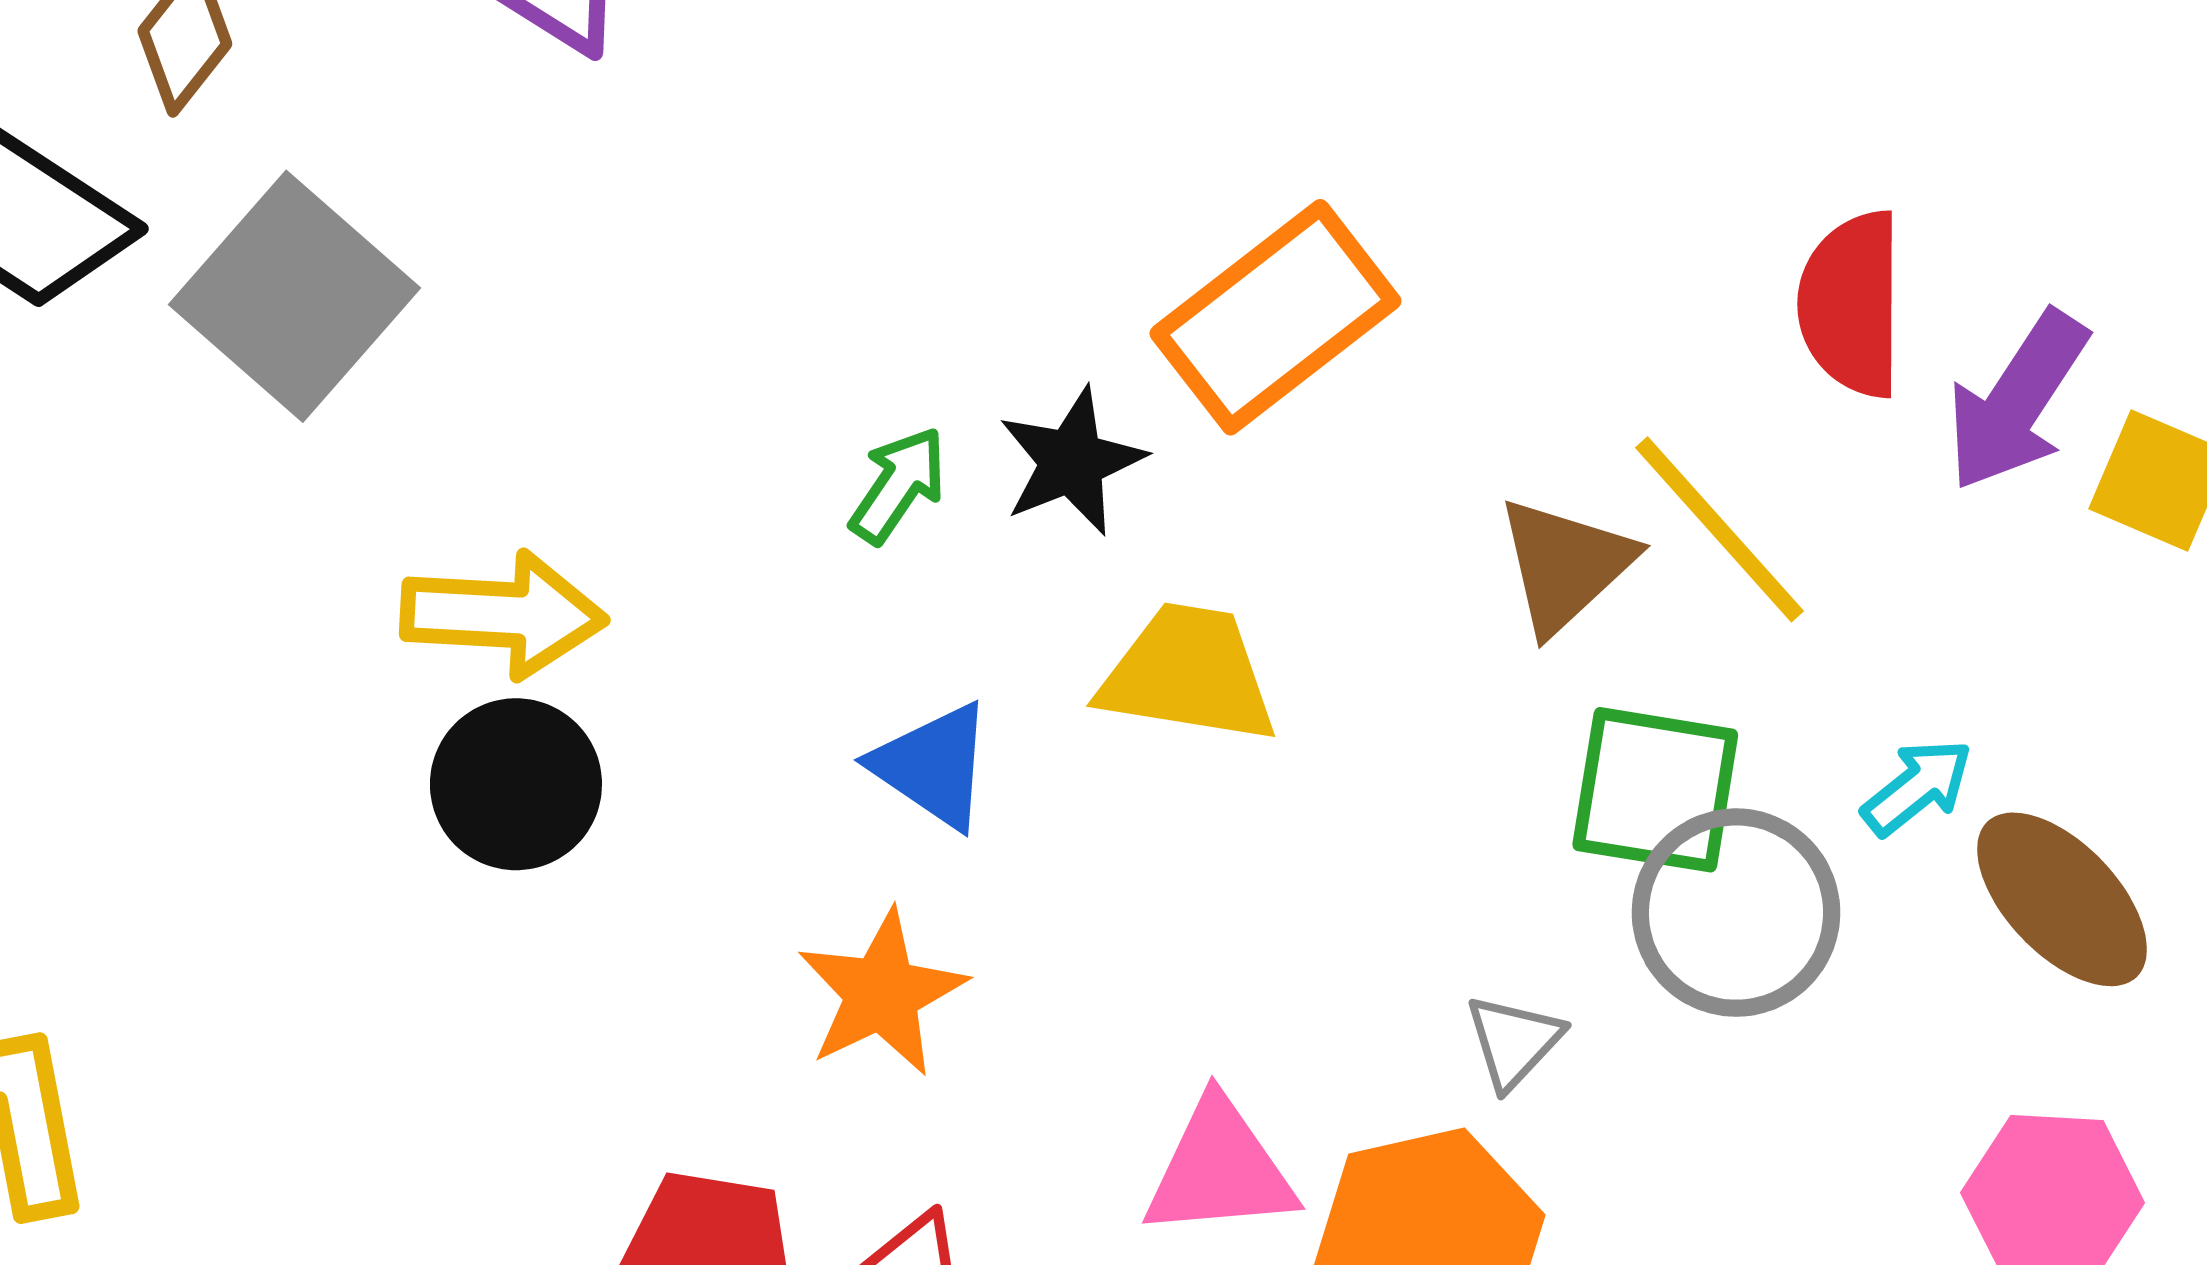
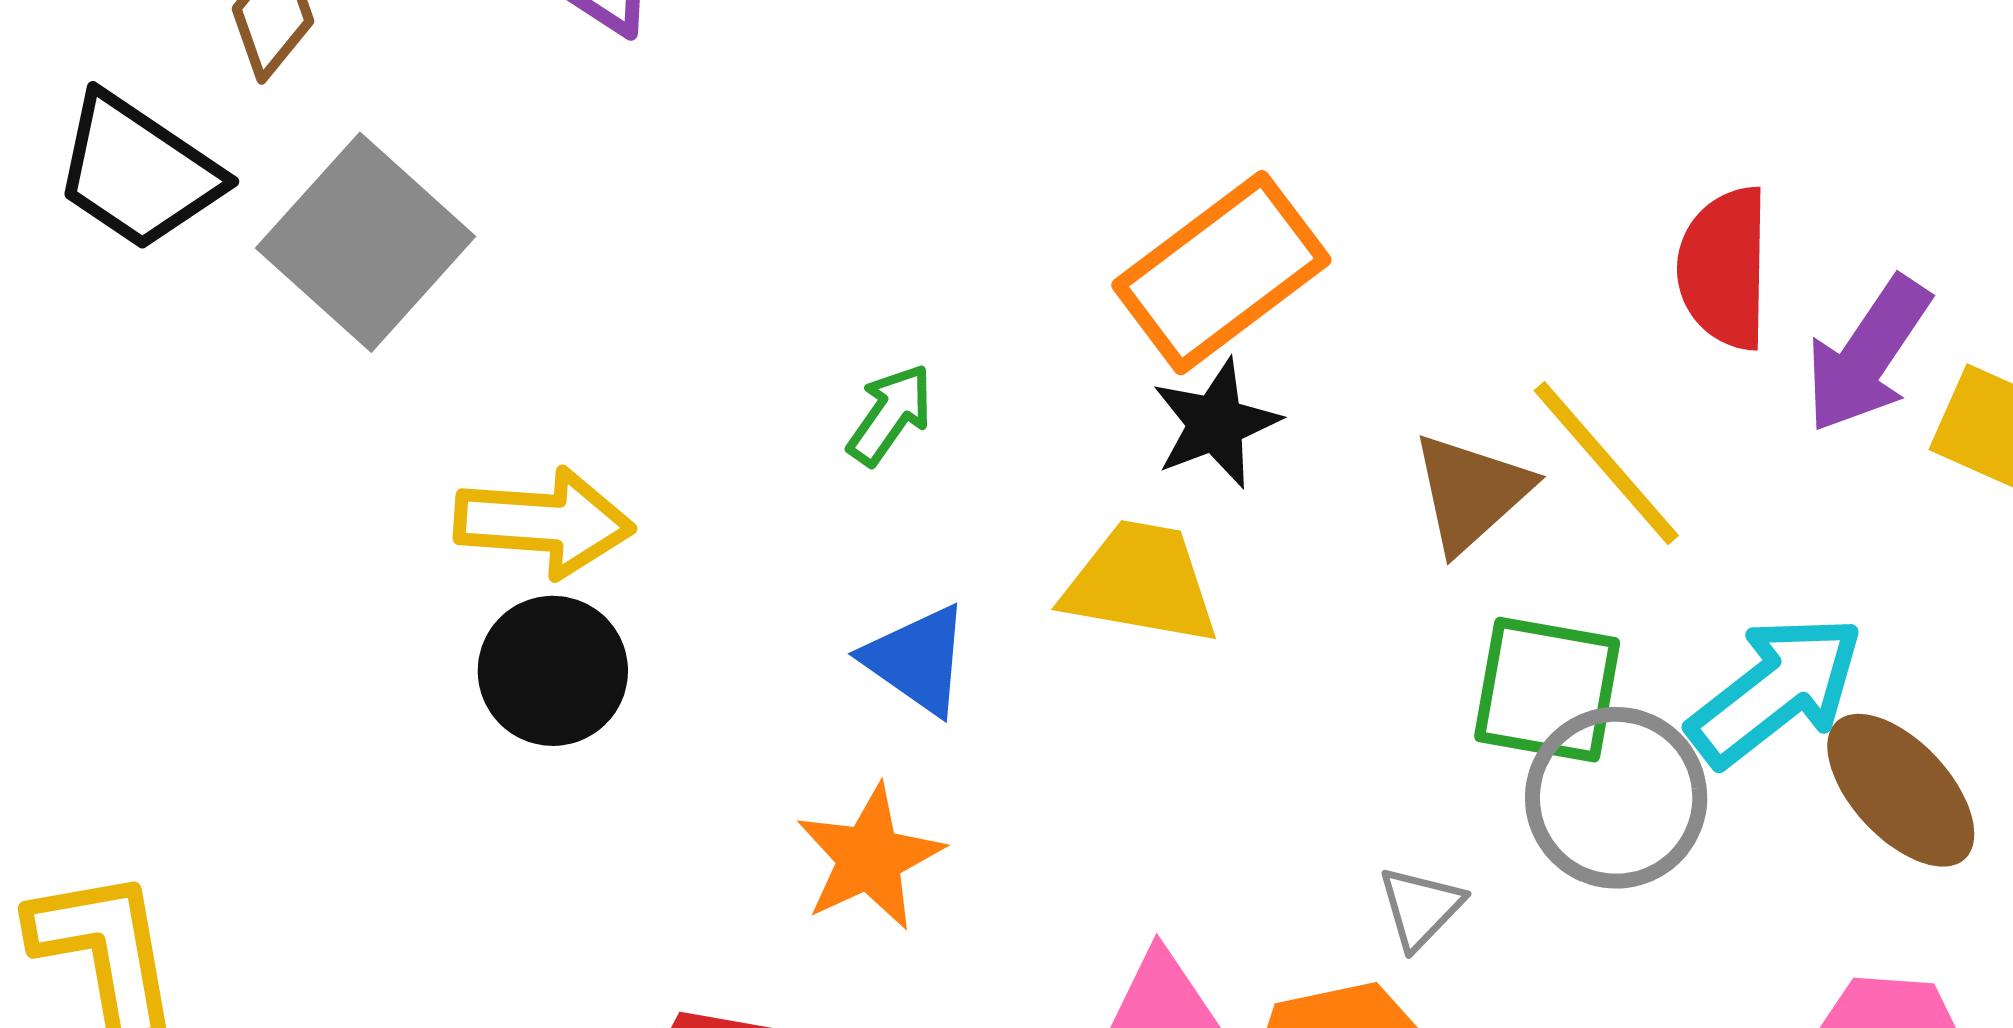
black star: (1072, 462) -> (1216, 423), moved
cyan arrow: (1917, 787) -> (1776, 690), size x1.8

